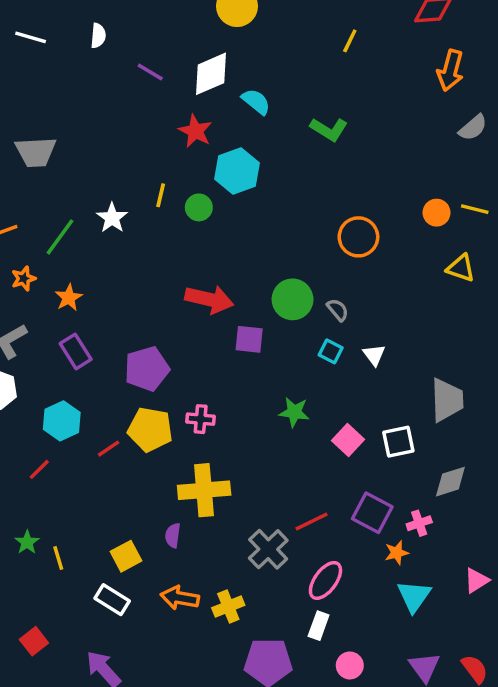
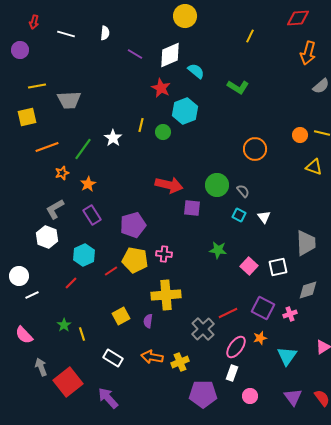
orange star: (397, 553) -> (260, 338), moved
yellow square: (126, 556) -> (121, 316), moved
red square: (34, 641) -> (68, 382), size x1.8

